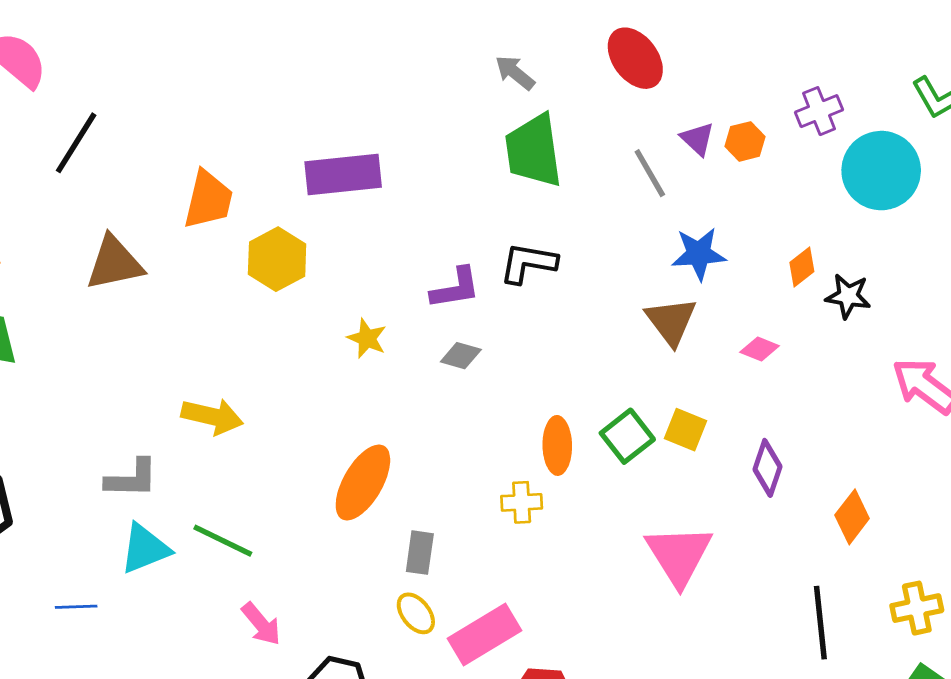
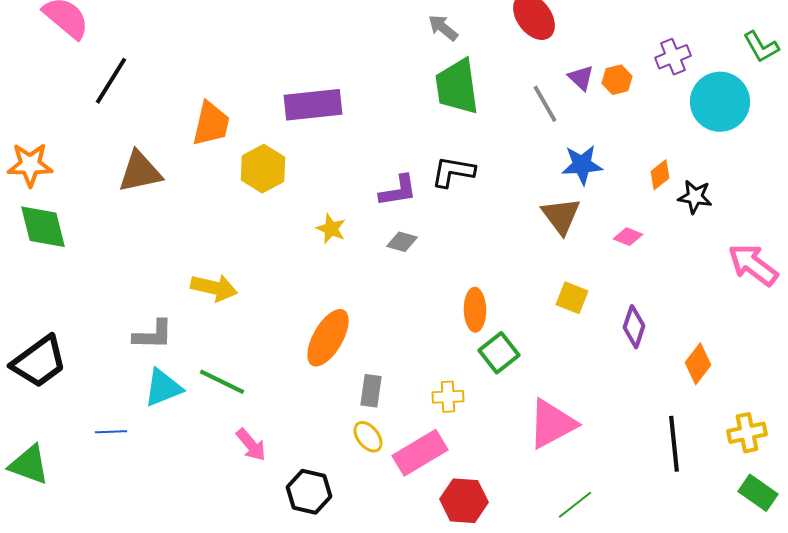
green square: (627, 436) -> (499, 353), moved
yellow cross: (522, 502) -> (448, 397), moved
pink triangle: (679, 555) -> (552, 424), moved, turned 34

